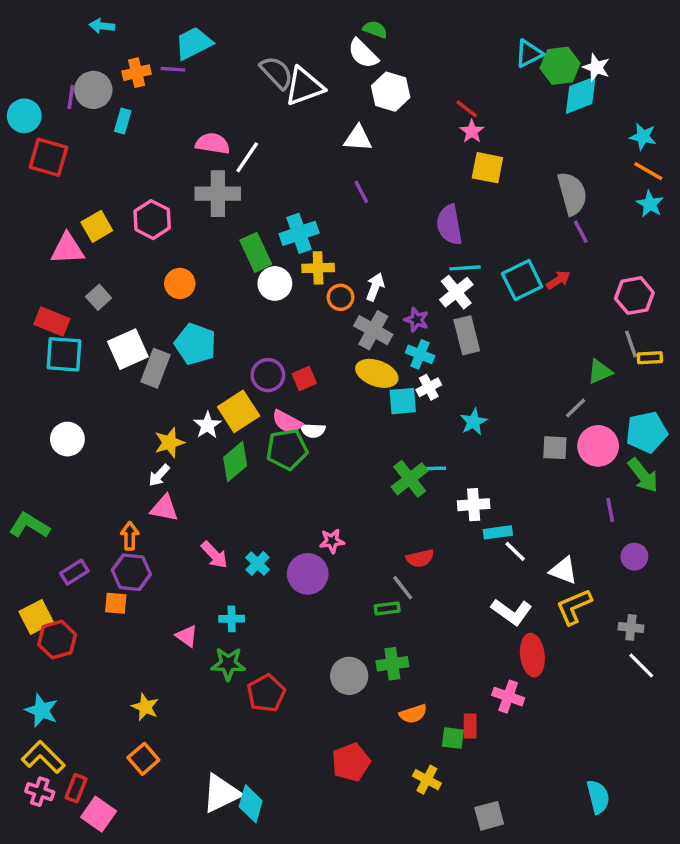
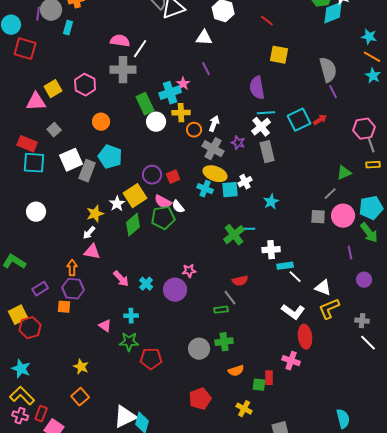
pink star: (472, 131) -> (183, 84), moved
gray line: (631, 344) -> (371, 145), moved
cyan cross: (420, 354) -> (205, 189), moved
white semicircle: (313, 430) -> (178, 207), turned 48
red pentagon: (266, 693) -> (151, 359), turned 30

